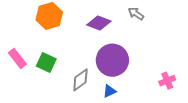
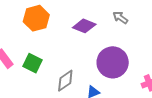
purple circle: (112, 60) -> (113, 62), moved

